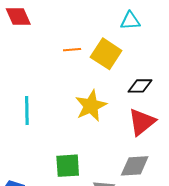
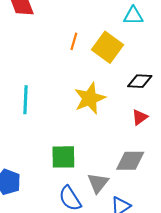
orange line: (72, 50) -> (74, 41), turned -72
red triangle: (142, 122) -> (140, 117), size x0.6

